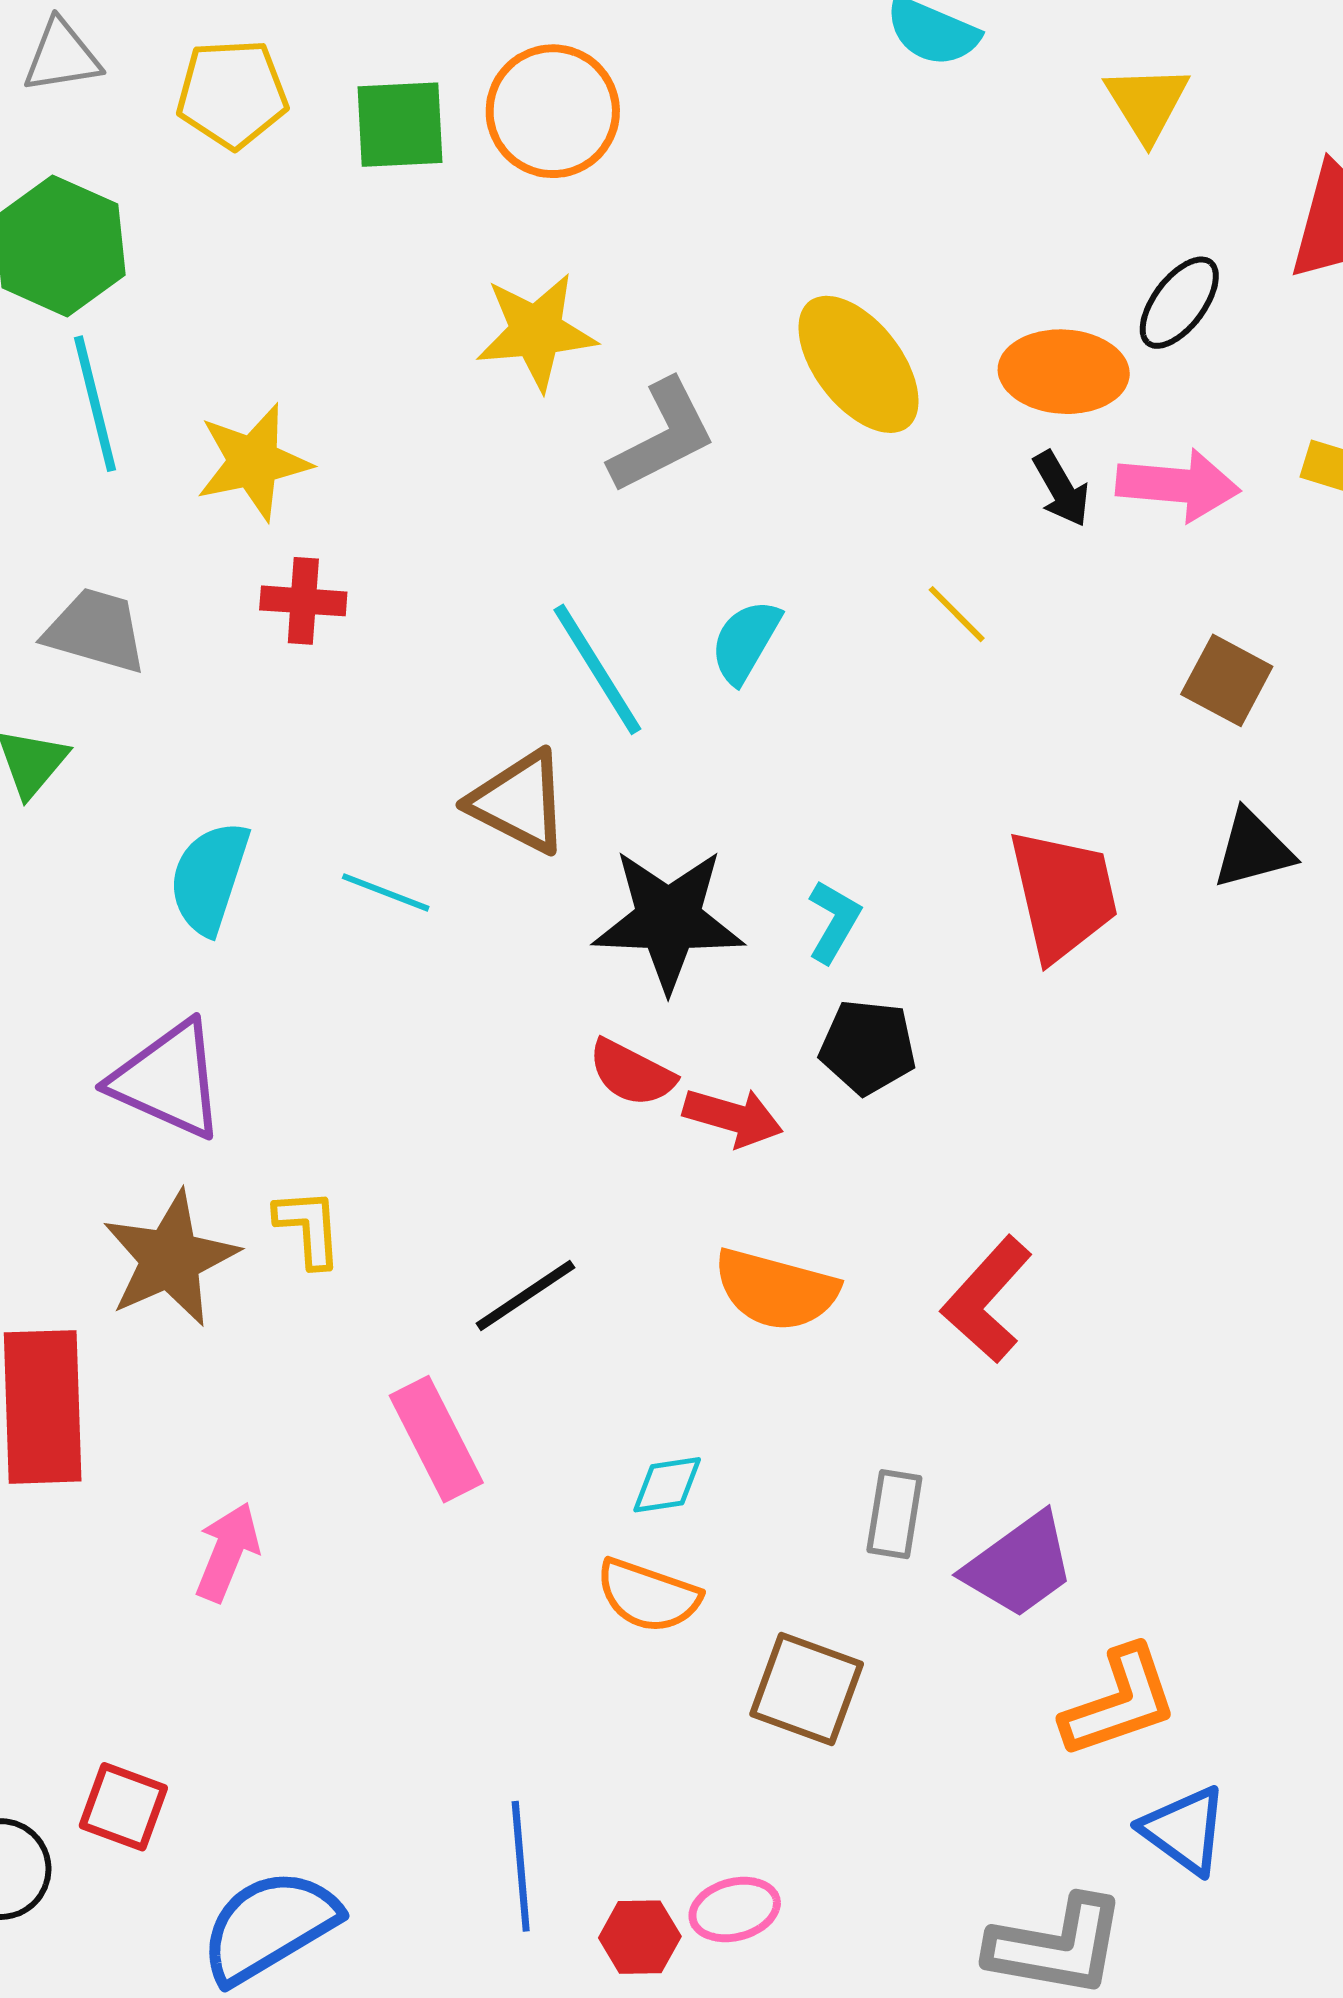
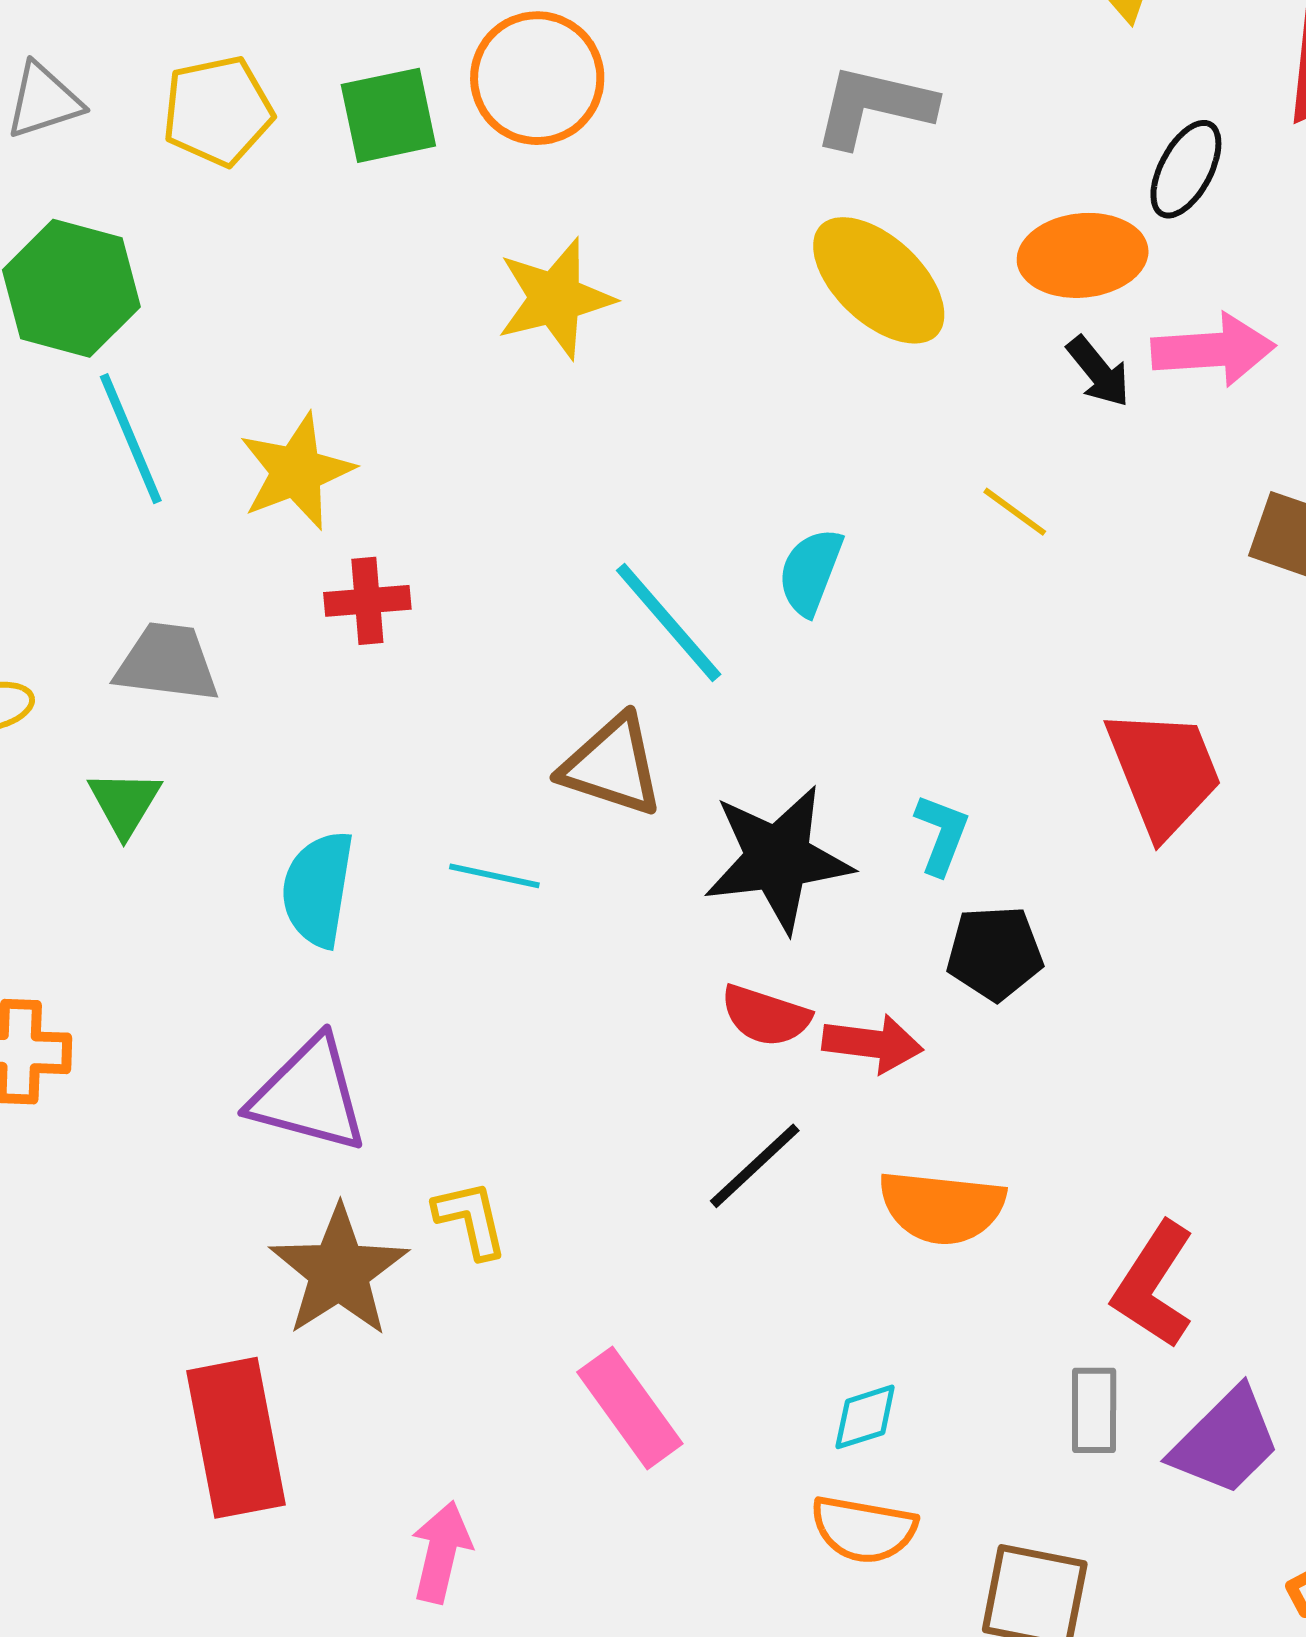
gray L-shape: (662, 436) -> (874, 106), moved, turned -131
black line: (525, 1295) -> (755, 1166), moved
red L-shape: (987, 1299) -> (1154, 1285), moved

